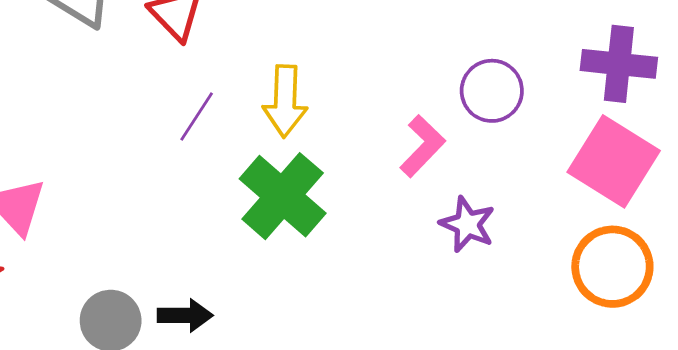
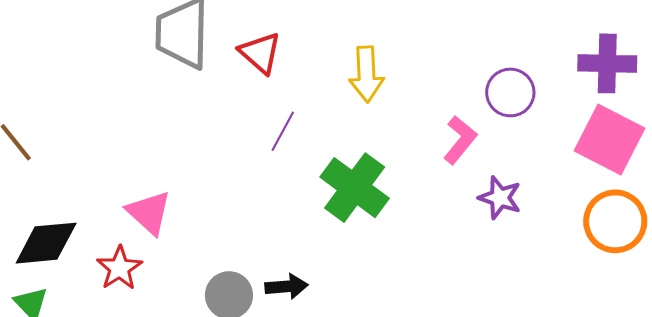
yellow arrow: (285, 101) -> (366, 74), moved

